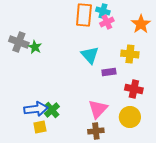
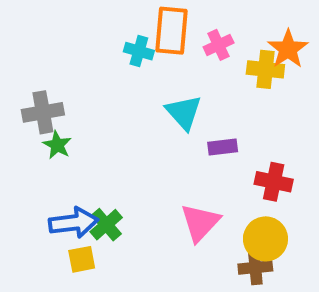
cyan cross: (103, 11) -> (139, 51), moved
gray cross: (19, 42) -> (43, 112), moved, turned -30
green star: (35, 47) -> (57, 145), moved
yellow cross: (130, 54) -> (265, 69), moved
brown cross: (96, 131) -> (255, 268), moved

